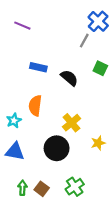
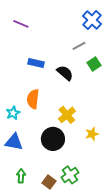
gray line: (84, 41) -> (79, 46), moved, turned 32
green square: (100, 68) -> (94, 64), turned 32
brown square: (42, 189) -> (49, 182), moved

